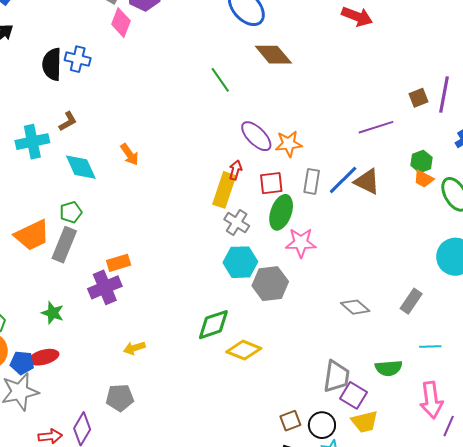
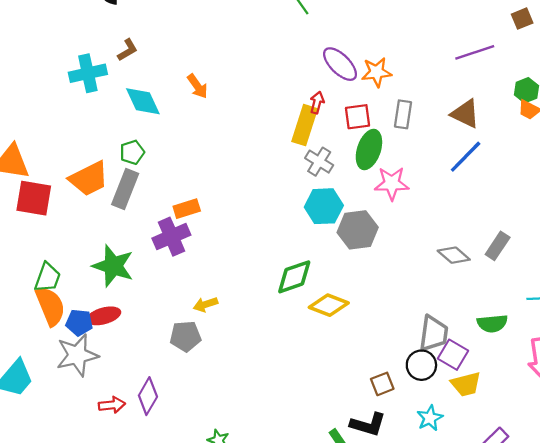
blue line: (343, 180) -> (466, 157), moved
gray rectangle: (411, 301) -> (498, 246), moved
green star: (53, 313) -> (113, 266), size x1.6
gray pentagon: (120, 398) -> (185, 336), moved
black circle: (322, 425) -> (421, 365), moved

